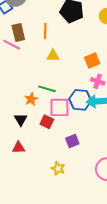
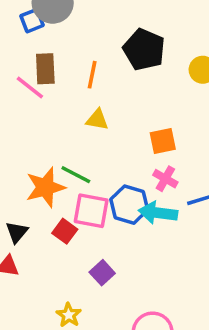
orange star: (31, 99) -> (45, 187), size x1.6
black triangle: (21, 120) -> (17, 232), moved
purple square: (72, 141) -> (102, 273), turned -32

